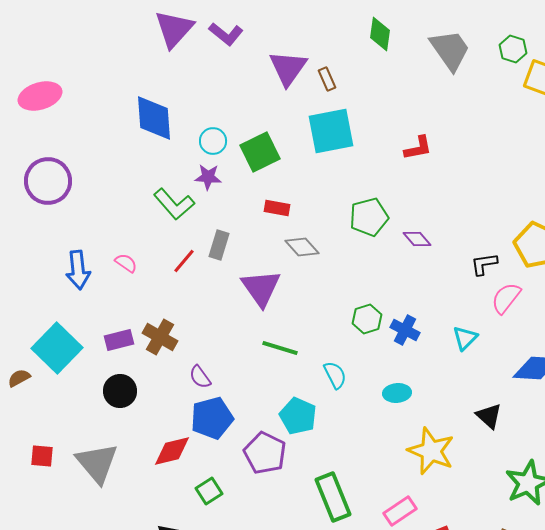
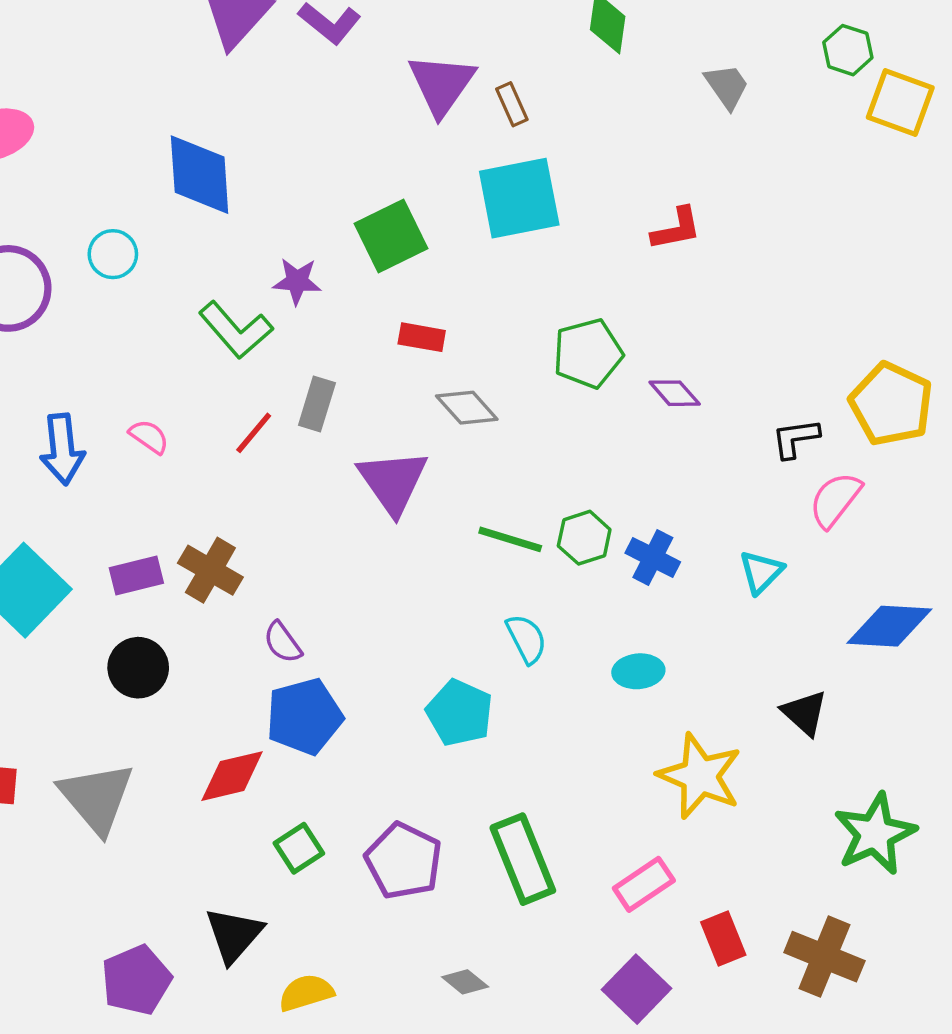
gray trapezoid: (450, 50) -> (727, 86), moved, size x0.6
cyan circle: (213, 141) -> (113, 254), moved
green line: (280, 348) -> (510, 539), moved
purple pentagon: (265, 453) -> (404, 861), moved

